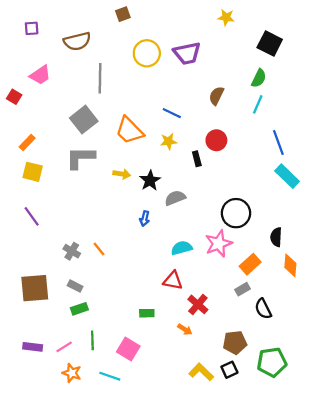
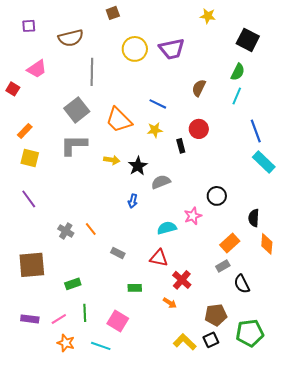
black circle: (236, 213) -> (217, 196), size x0.7
pink star: (219, 244) -> (193, 216), moved, size x0.7
gray rectangle: (75, 286) -> (118, 253), moved

